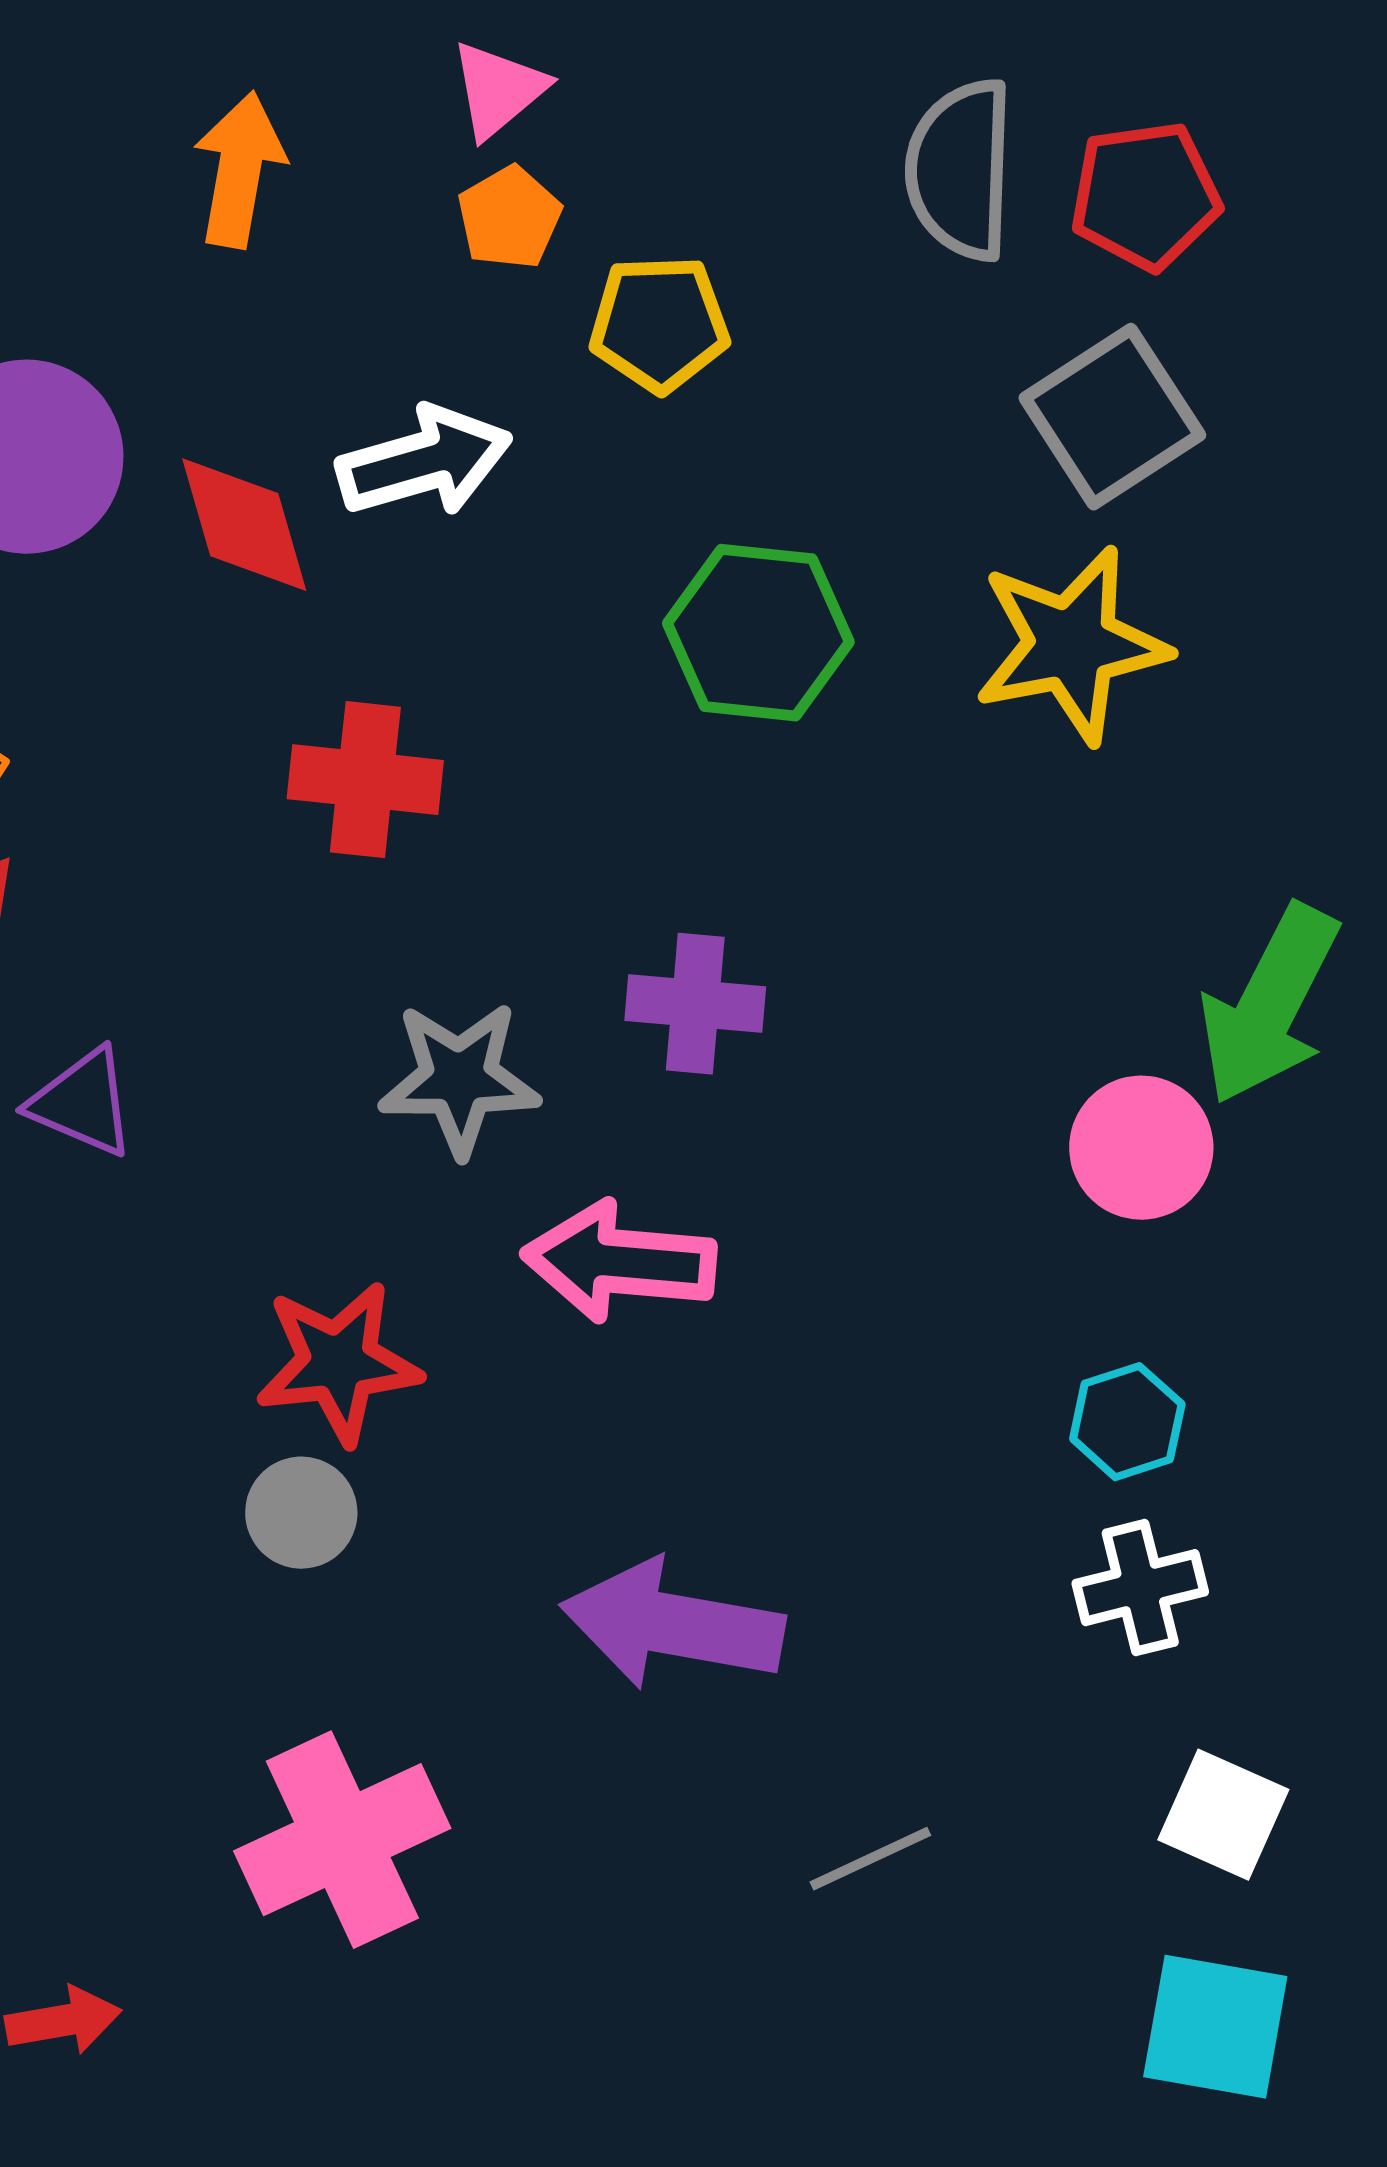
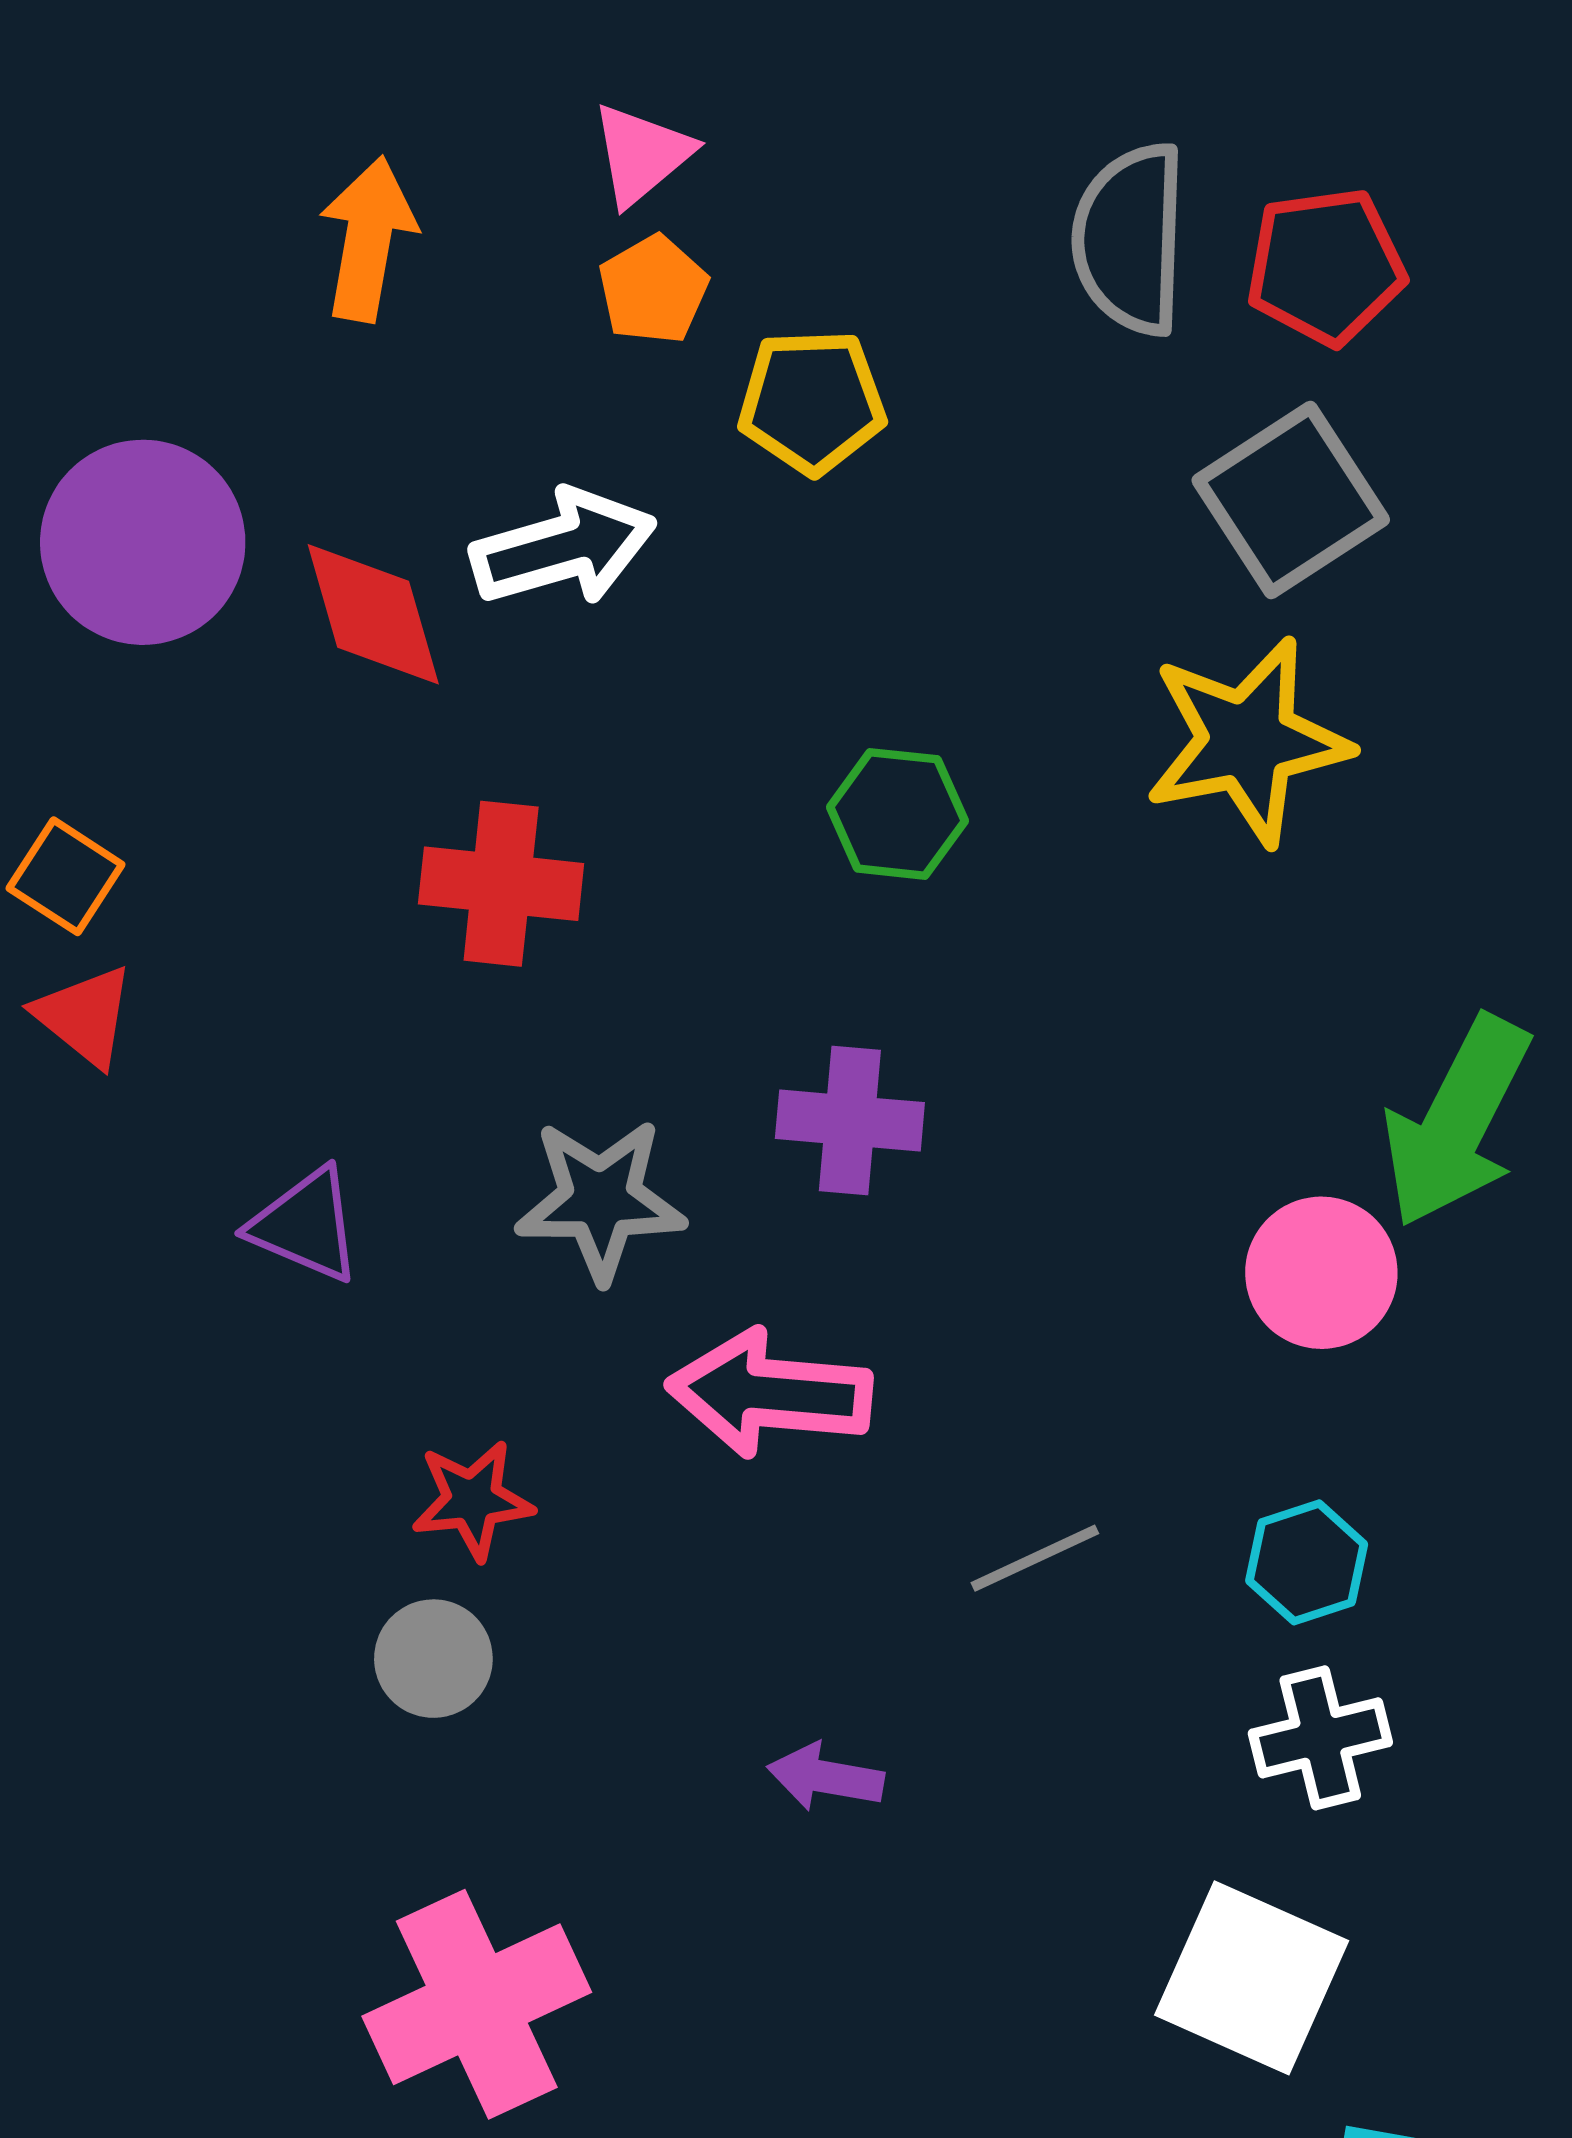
green hexagon: (758, 633) -> (897, 814), moved, size x0.7
purple triangle: (82, 1103) -> (306, 1225), moved
red star: (338, 1363) -> (473, 1500), size x0.7
purple arrow: (672, 1625) -> (826, 1777), size x0.5
white square: (1223, 1815) -> (1252, 1978), moved, size x1.4
gray line: (870, 1859) -> (1035, 1558), moved

